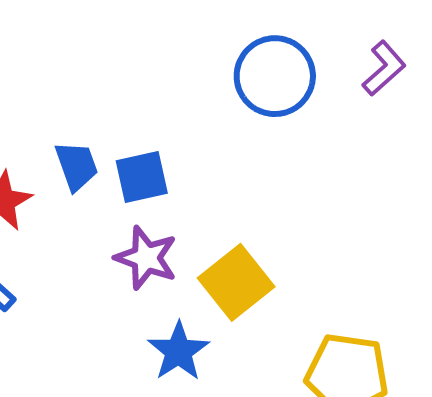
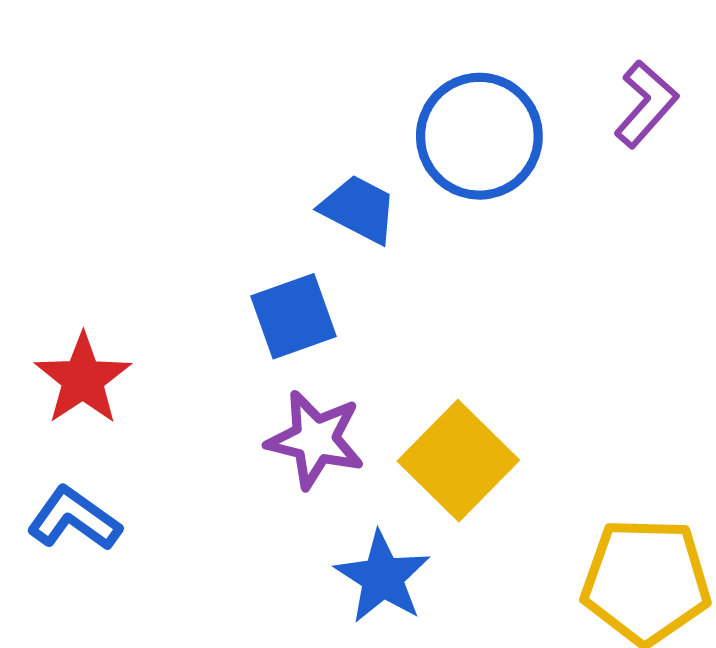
blue trapezoid: (76, 166) -> (359, 209), moved, turned -36

